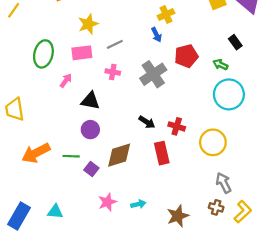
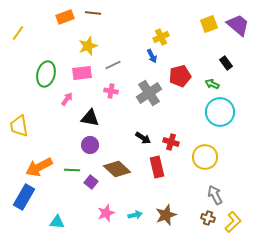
brown diamond: (119, 155) -> (117, 169), turned 60
blue rectangle: (19, 216) -> (24, 197), moved
brown star: (178, 216) -> (166, 215), moved

